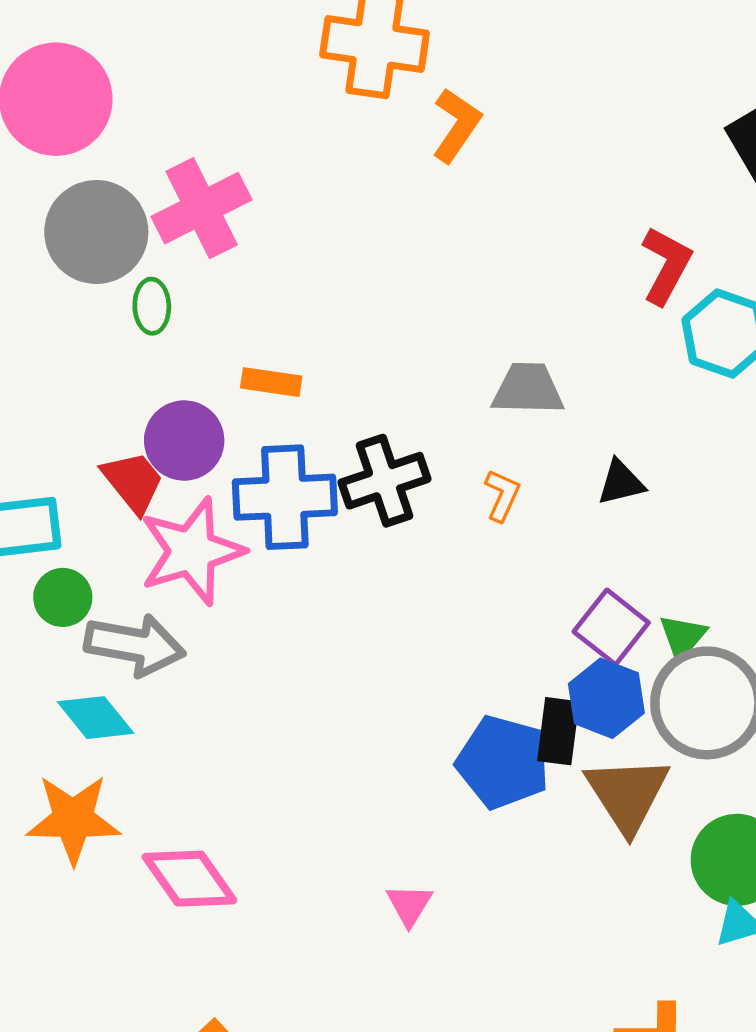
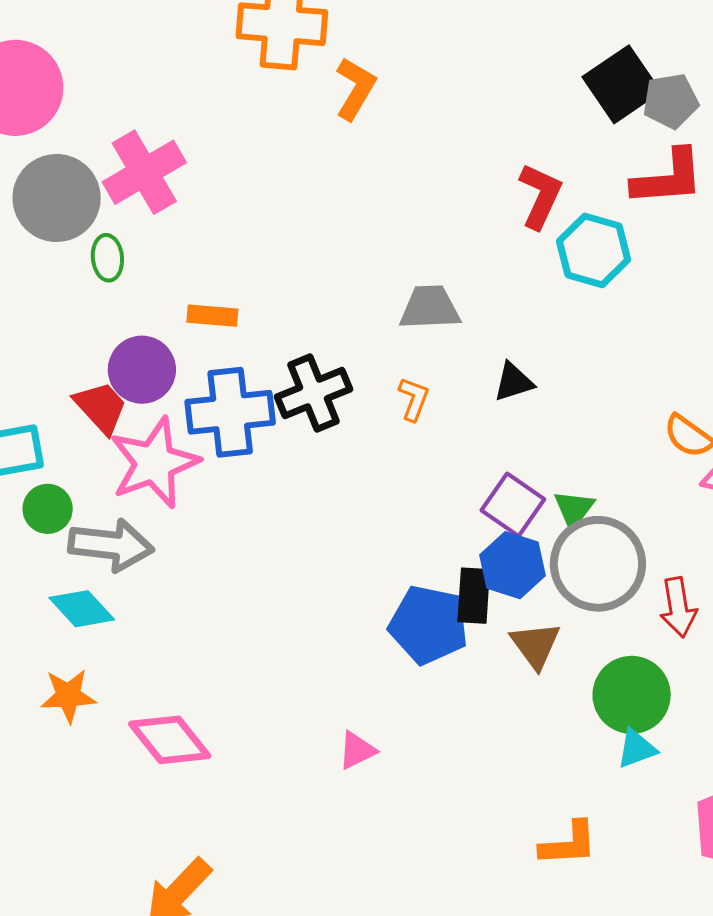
brown triangle: (627, 794) -> (536, 645), size x0.7
orange star: (73, 819) -> (68, 696), size x0.7
pink triangle: (409, 905) -> (357, 750), turned 36

